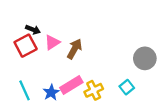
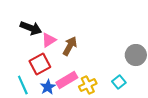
black arrow: (33, 30) -> (31, 28), size x1.5
red square: (26, 46) -> (40, 64), moved

